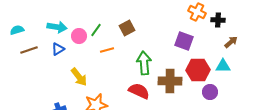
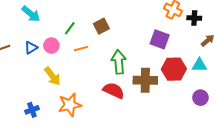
cyan arrow: (57, 27) -> (31, 14), moved, turned 30
pink circle: (79, 36) -> (51, 46), moved
purple circle: (210, 92) -> (200, 98), moved

